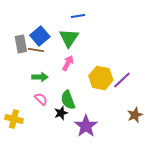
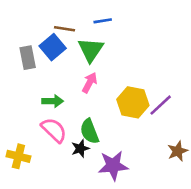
brown line: (36, 50) -> (64, 29), moved
pink semicircle: (41, 99) -> (54, 130), size x1.5
purple star: (86, 126) -> (113, 166), turned 30

